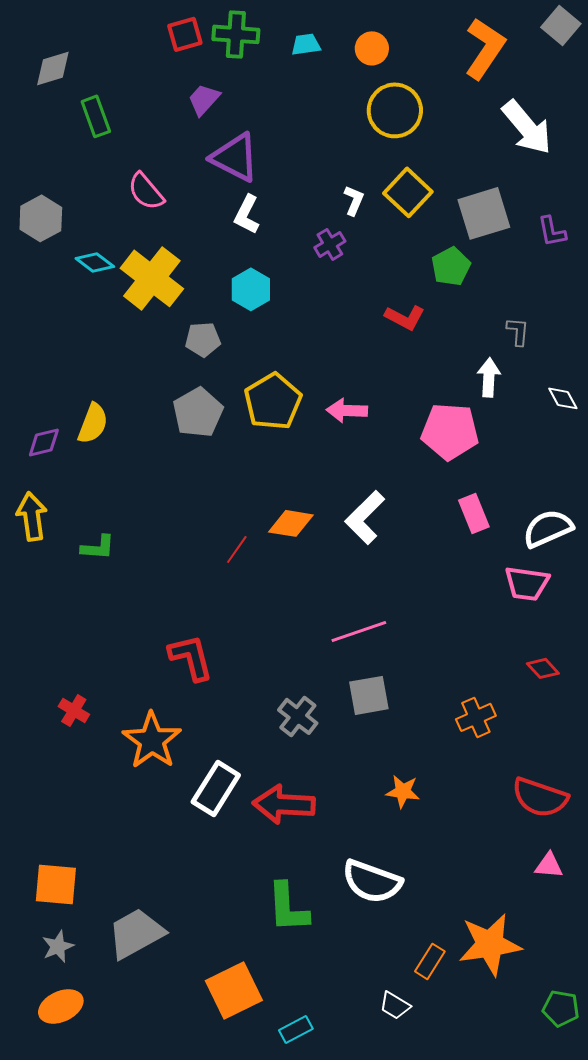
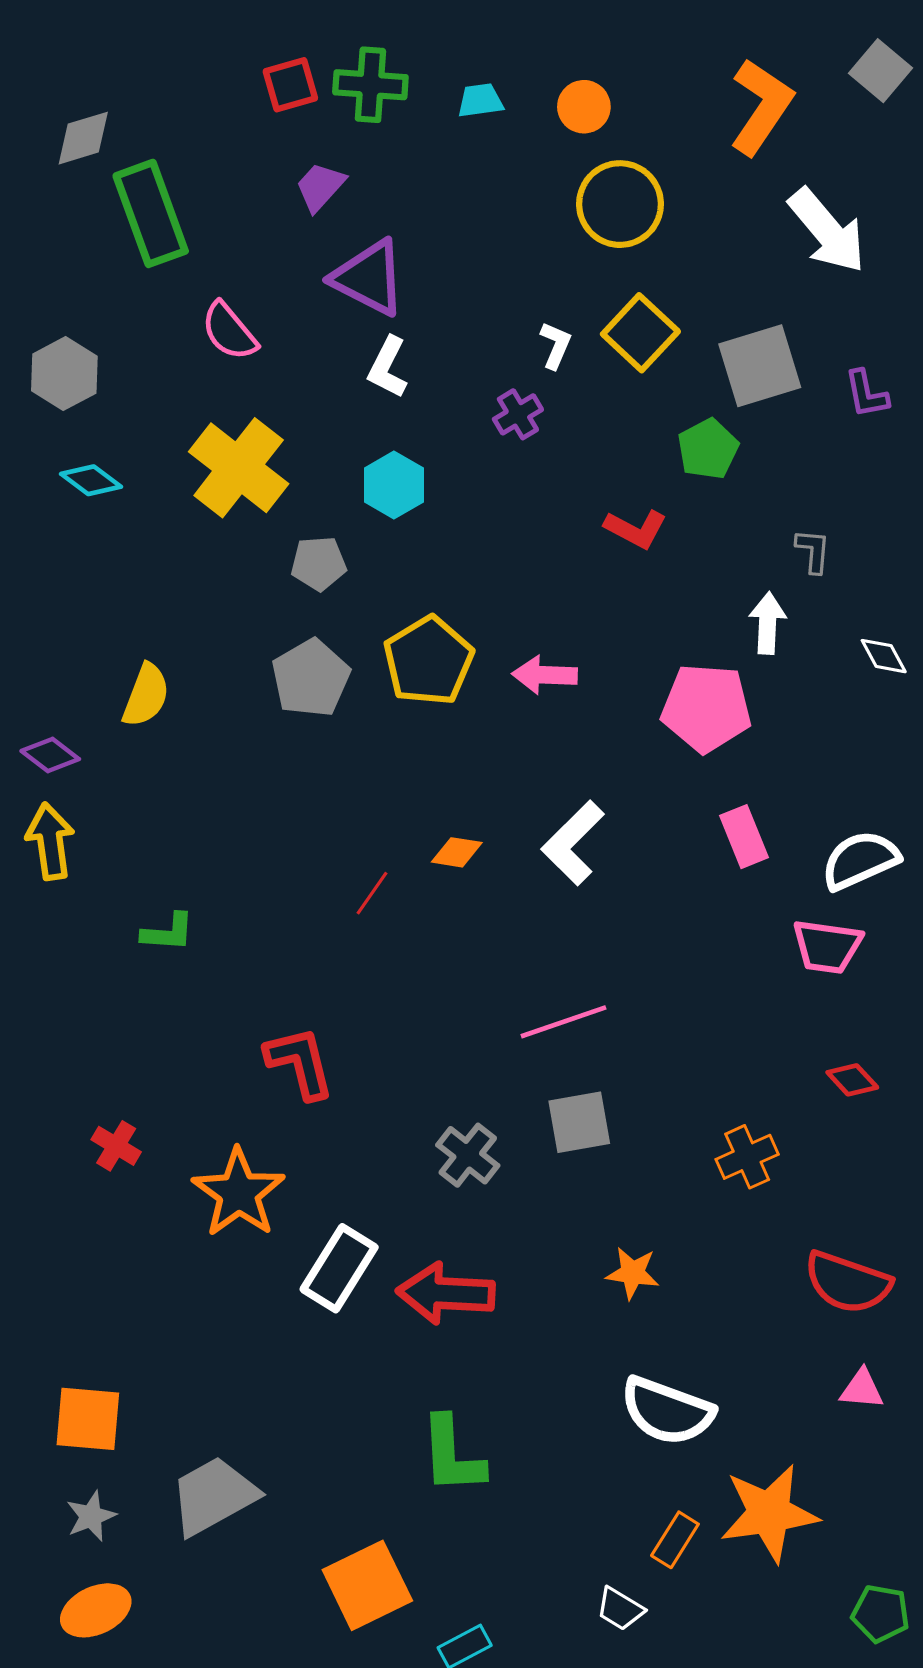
green rectangle: (96, 116) -> (151, 213), size x1.6
cyan diamond: (95, 262) -> (91, 480), moved
purple diamond: (44, 442) -> (50, 755), moved, turned 51
orange diamond: (291, 523) -> (457, 852), size x0.7
green L-shape: (98, 547) -> (168, 932), moved
white semicircle: (372, 881) -> (667, 1411), moved

